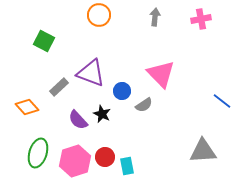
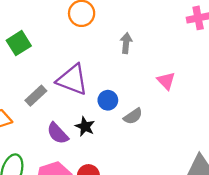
gray arrow: (155, 17) -> (126, 43), moved
green square: (44, 41) -> (19, 43), turned 30
pink triangle: (161, 74) -> (166, 81), moved, size x0.6

